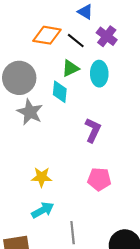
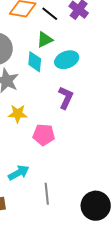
cyan ellipse: (99, 74) -> (67, 60), moved, turned 70
yellow star: (42, 177) -> (18, 114), moved
pink pentagon: (99, 179) -> (44, 135), moved

